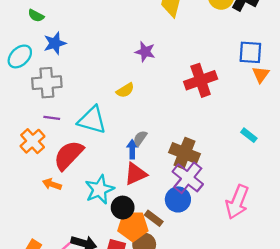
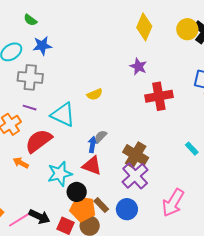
purple star: (145, 52) -> (138, 67), moved
red triangle: (136, 174) -> (92, 166), turned 35
blue circle: (178, 199) -> (127, 209), moved

